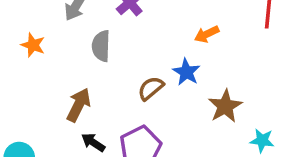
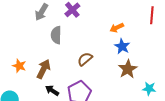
orange star: (33, 45) -> (19, 66), moved
blue star: (186, 72) -> (122, 46), moved

